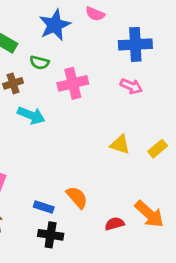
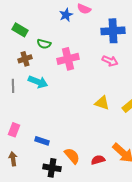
blue star: (55, 25) -> (66, 15), moved, size x0.6
orange semicircle: (77, 197) -> (72, 156), moved
blue rectangle: (44, 207) -> (42, 141), moved

